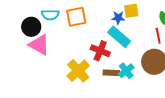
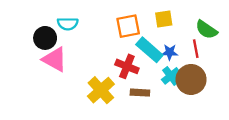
orange square: (76, 17) -> (128, 26), moved
blue star: (118, 18) -> (170, 52), moved
cyan cross: (126, 71) -> (171, 76), moved

